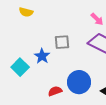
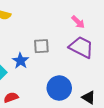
red semicircle: (55, 91) -> (11, 97), moved

